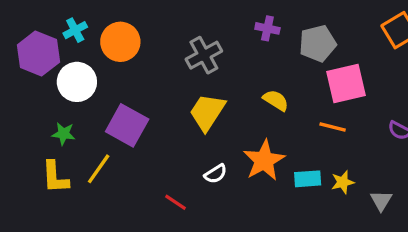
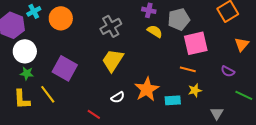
white circle: (77, 82) -> (25, 51), moved
yellow semicircle: (276, 100) -> (155, 31), moved
yellow line: (99, 169) -> (48, 94), turned -72
yellow star: (343, 182) -> (195, 90), moved

